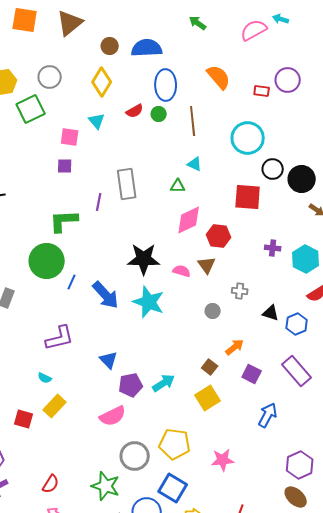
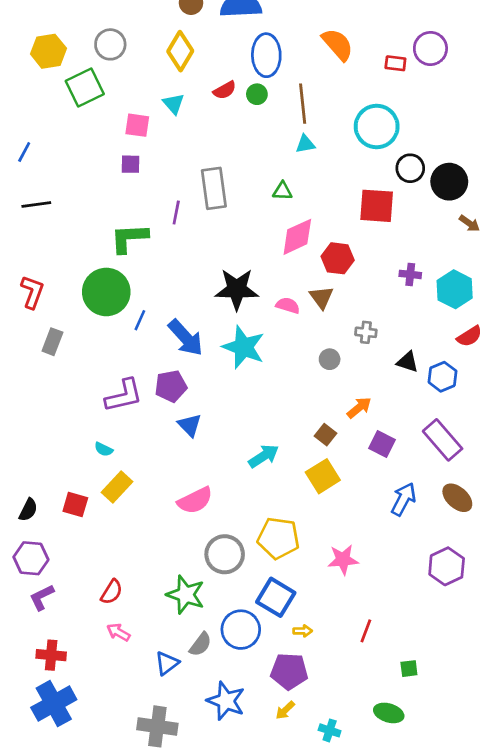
cyan triangle: (195, 164) -> (305, 144), moved, turned -35
purple pentagon: (131, 385) -> (171, 386), moved
brown ellipse: (296, 497) -> (457, 498), moved

